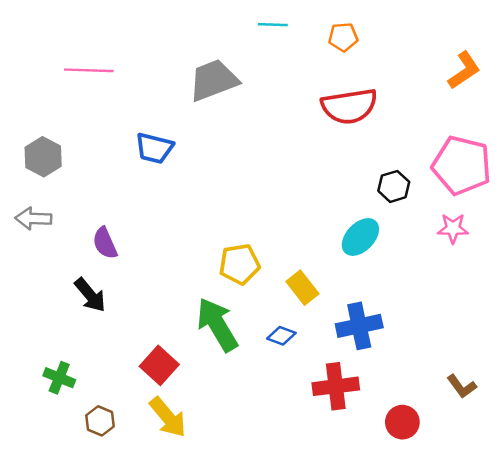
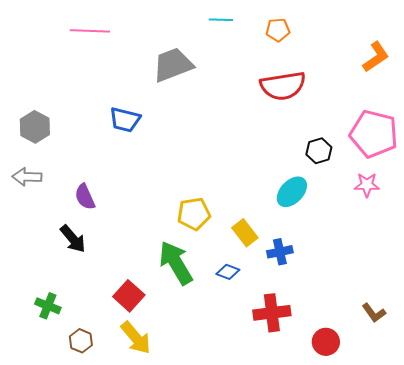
pink line: (89, 70) -> (90, 31), moved
blue cross: (359, 326) -> (280, 252), moved, size x0.7

